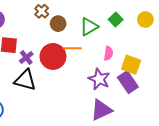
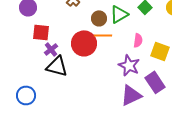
brown circle: (58, 24) -> (99, 18), moved
purple cross: (26, 57) -> (51, 49), moved
purple rectangle: (128, 82) -> (155, 82), moved

